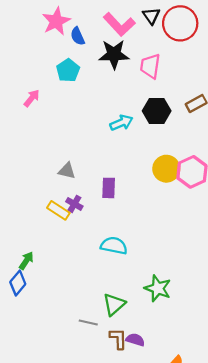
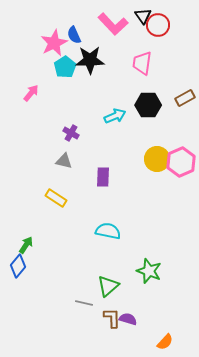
pink star: (56, 21) -> (54, 43), moved
red circle: (180, 23) -> (158, 25), moved, size x0.7
black star: (114, 54) -> (90, 60), moved
purple cross: (74, 204) -> (71, 133), moved

